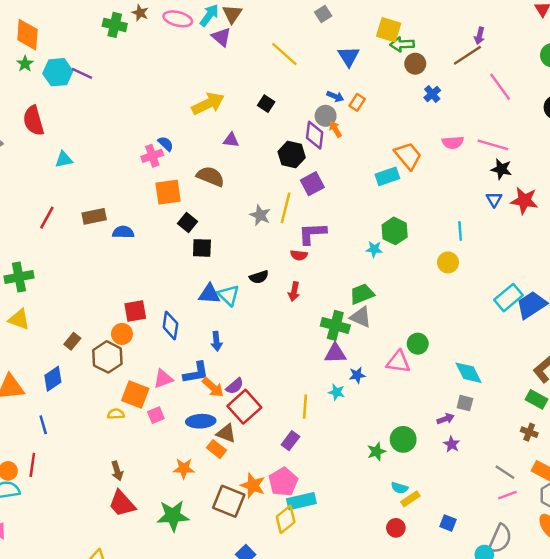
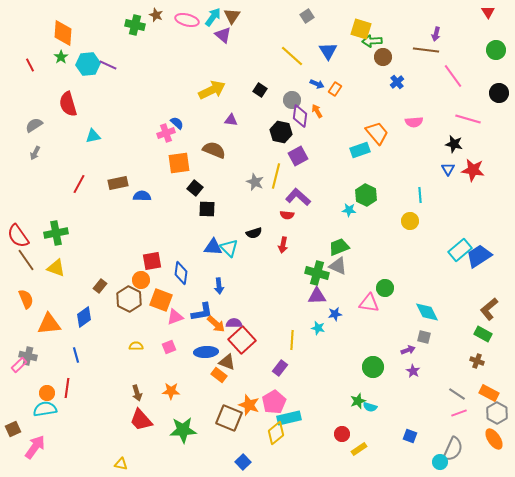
yellow line: (284, 54) -> (292, 56), moved
brown line: (467, 55) -> (426, 50), turned 40
gray circle: (326, 116) -> (292, 100), moved
pink line: (493, 145) -> (468, 119), moved
purple L-shape: (312, 233) -> (298, 197), turned 45
purple semicircle: (235, 386) -> (234, 323), turned -140
orange square: (135, 395) -> (161, 300), moved
green star: (376, 452) -> (358, 401), moved
orange star: (184, 468) -> (171, 391), moved
yellow rectangle: (410, 499) -> (359, 449), moved
red circle: (396, 528) -> (342, 434), moved

